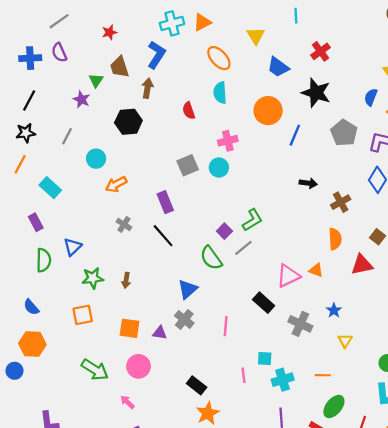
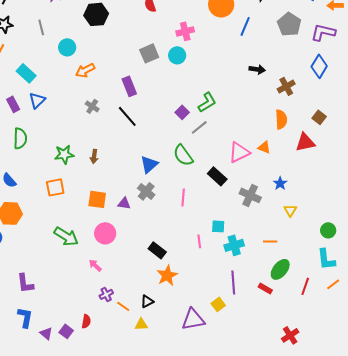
gray line: (67, 136) -> (41, 27), turned -42
blue triangle: (73, 247) -> (37, 100), moved
green semicircle: (211, 258) -> (183, 155), moved

